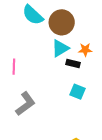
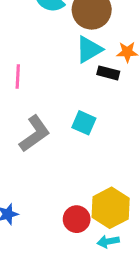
cyan square: (78, 92) -> (84, 123), moved

